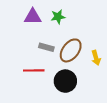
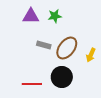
yellow arrow: (96, 58) -> (91, 55), turned 40
red line: (34, 70) -> (32, 84), moved

